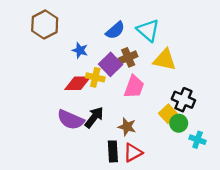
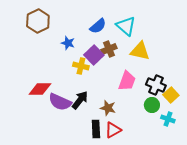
red diamond: (78, 83) -> (40, 89), moved
pink trapezoid: (134, 87) -> (127, 81), moved
yellow square: (168, 114) -> (171, 95), moved

